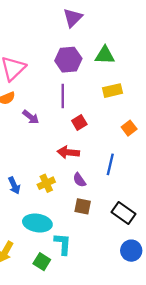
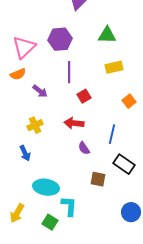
purple hexagon: (68, 60) -> (60, 39), moved
yellow cross: (46, 183) -> (35, 125), moved
brown square: (83, 206) -> (98, 179), moved
black rectangle: (123, 213) -> (124, 164), moved

